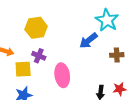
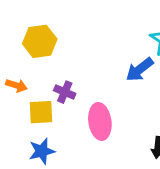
yellow hexagon: (36, 28) -> (40, 41), moved

